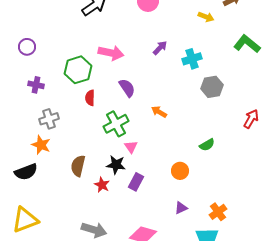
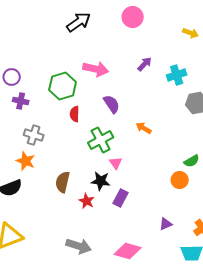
purple circle: (27, 47) -> (12, 77), moved
gray cross: (49, 119) -> (34, 135), turned 36
orange circle: (180, 171) -> (180, 180), moved

